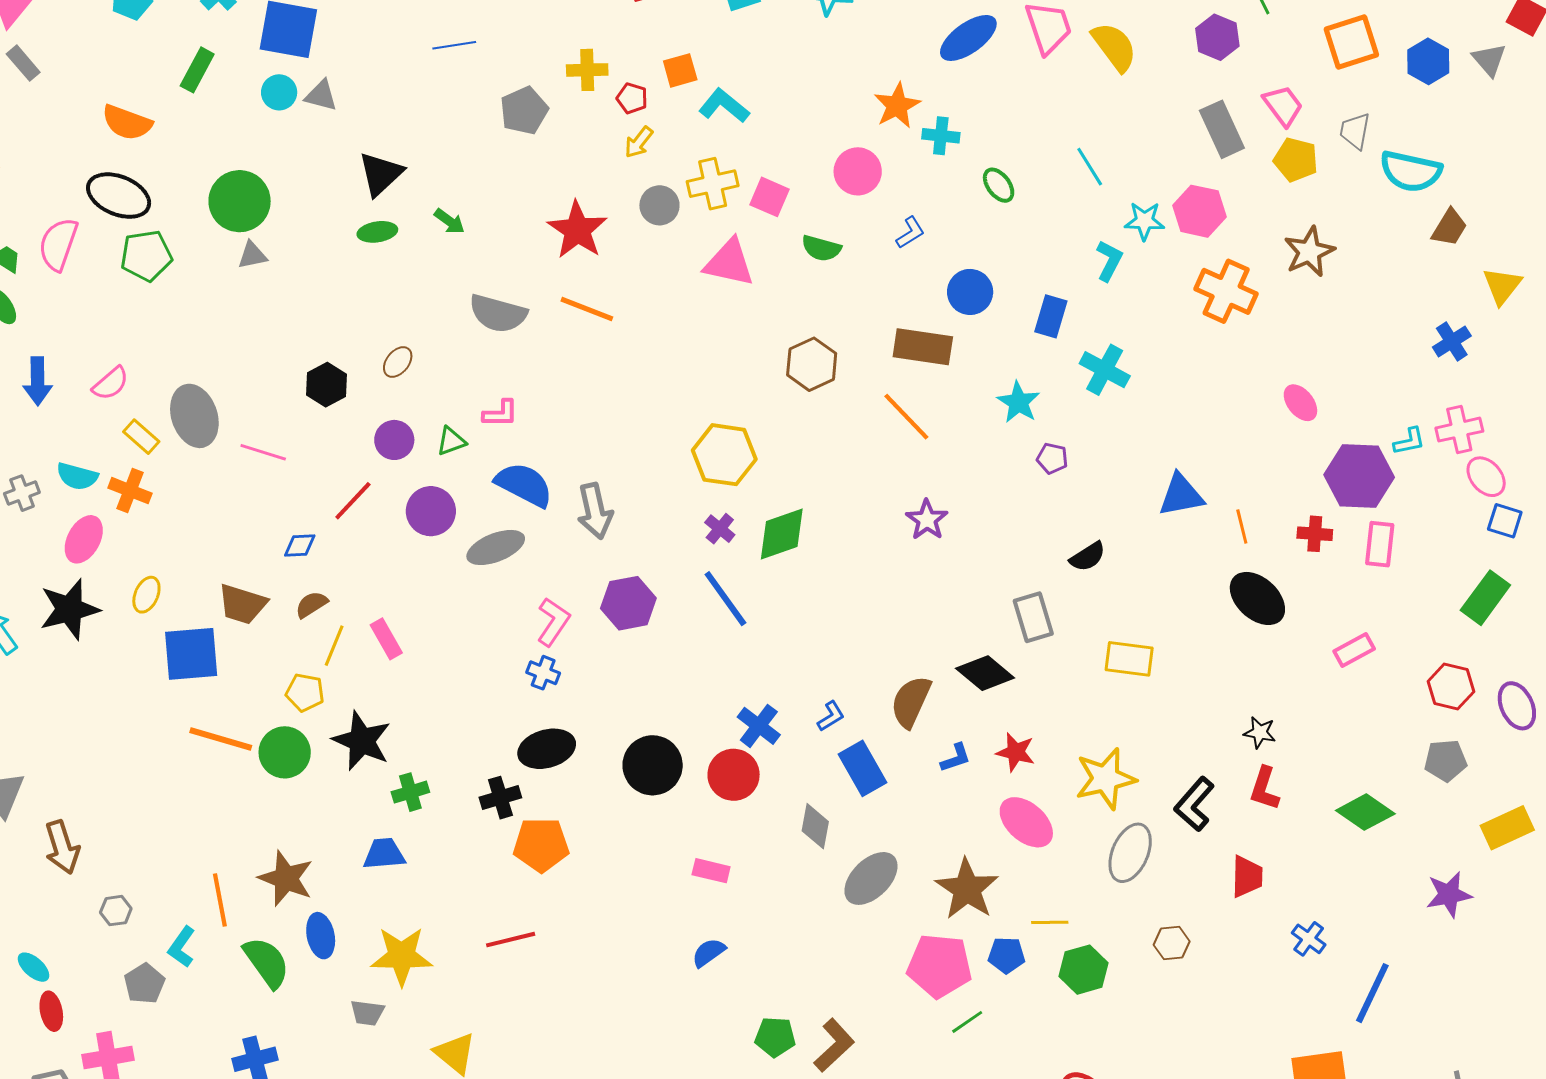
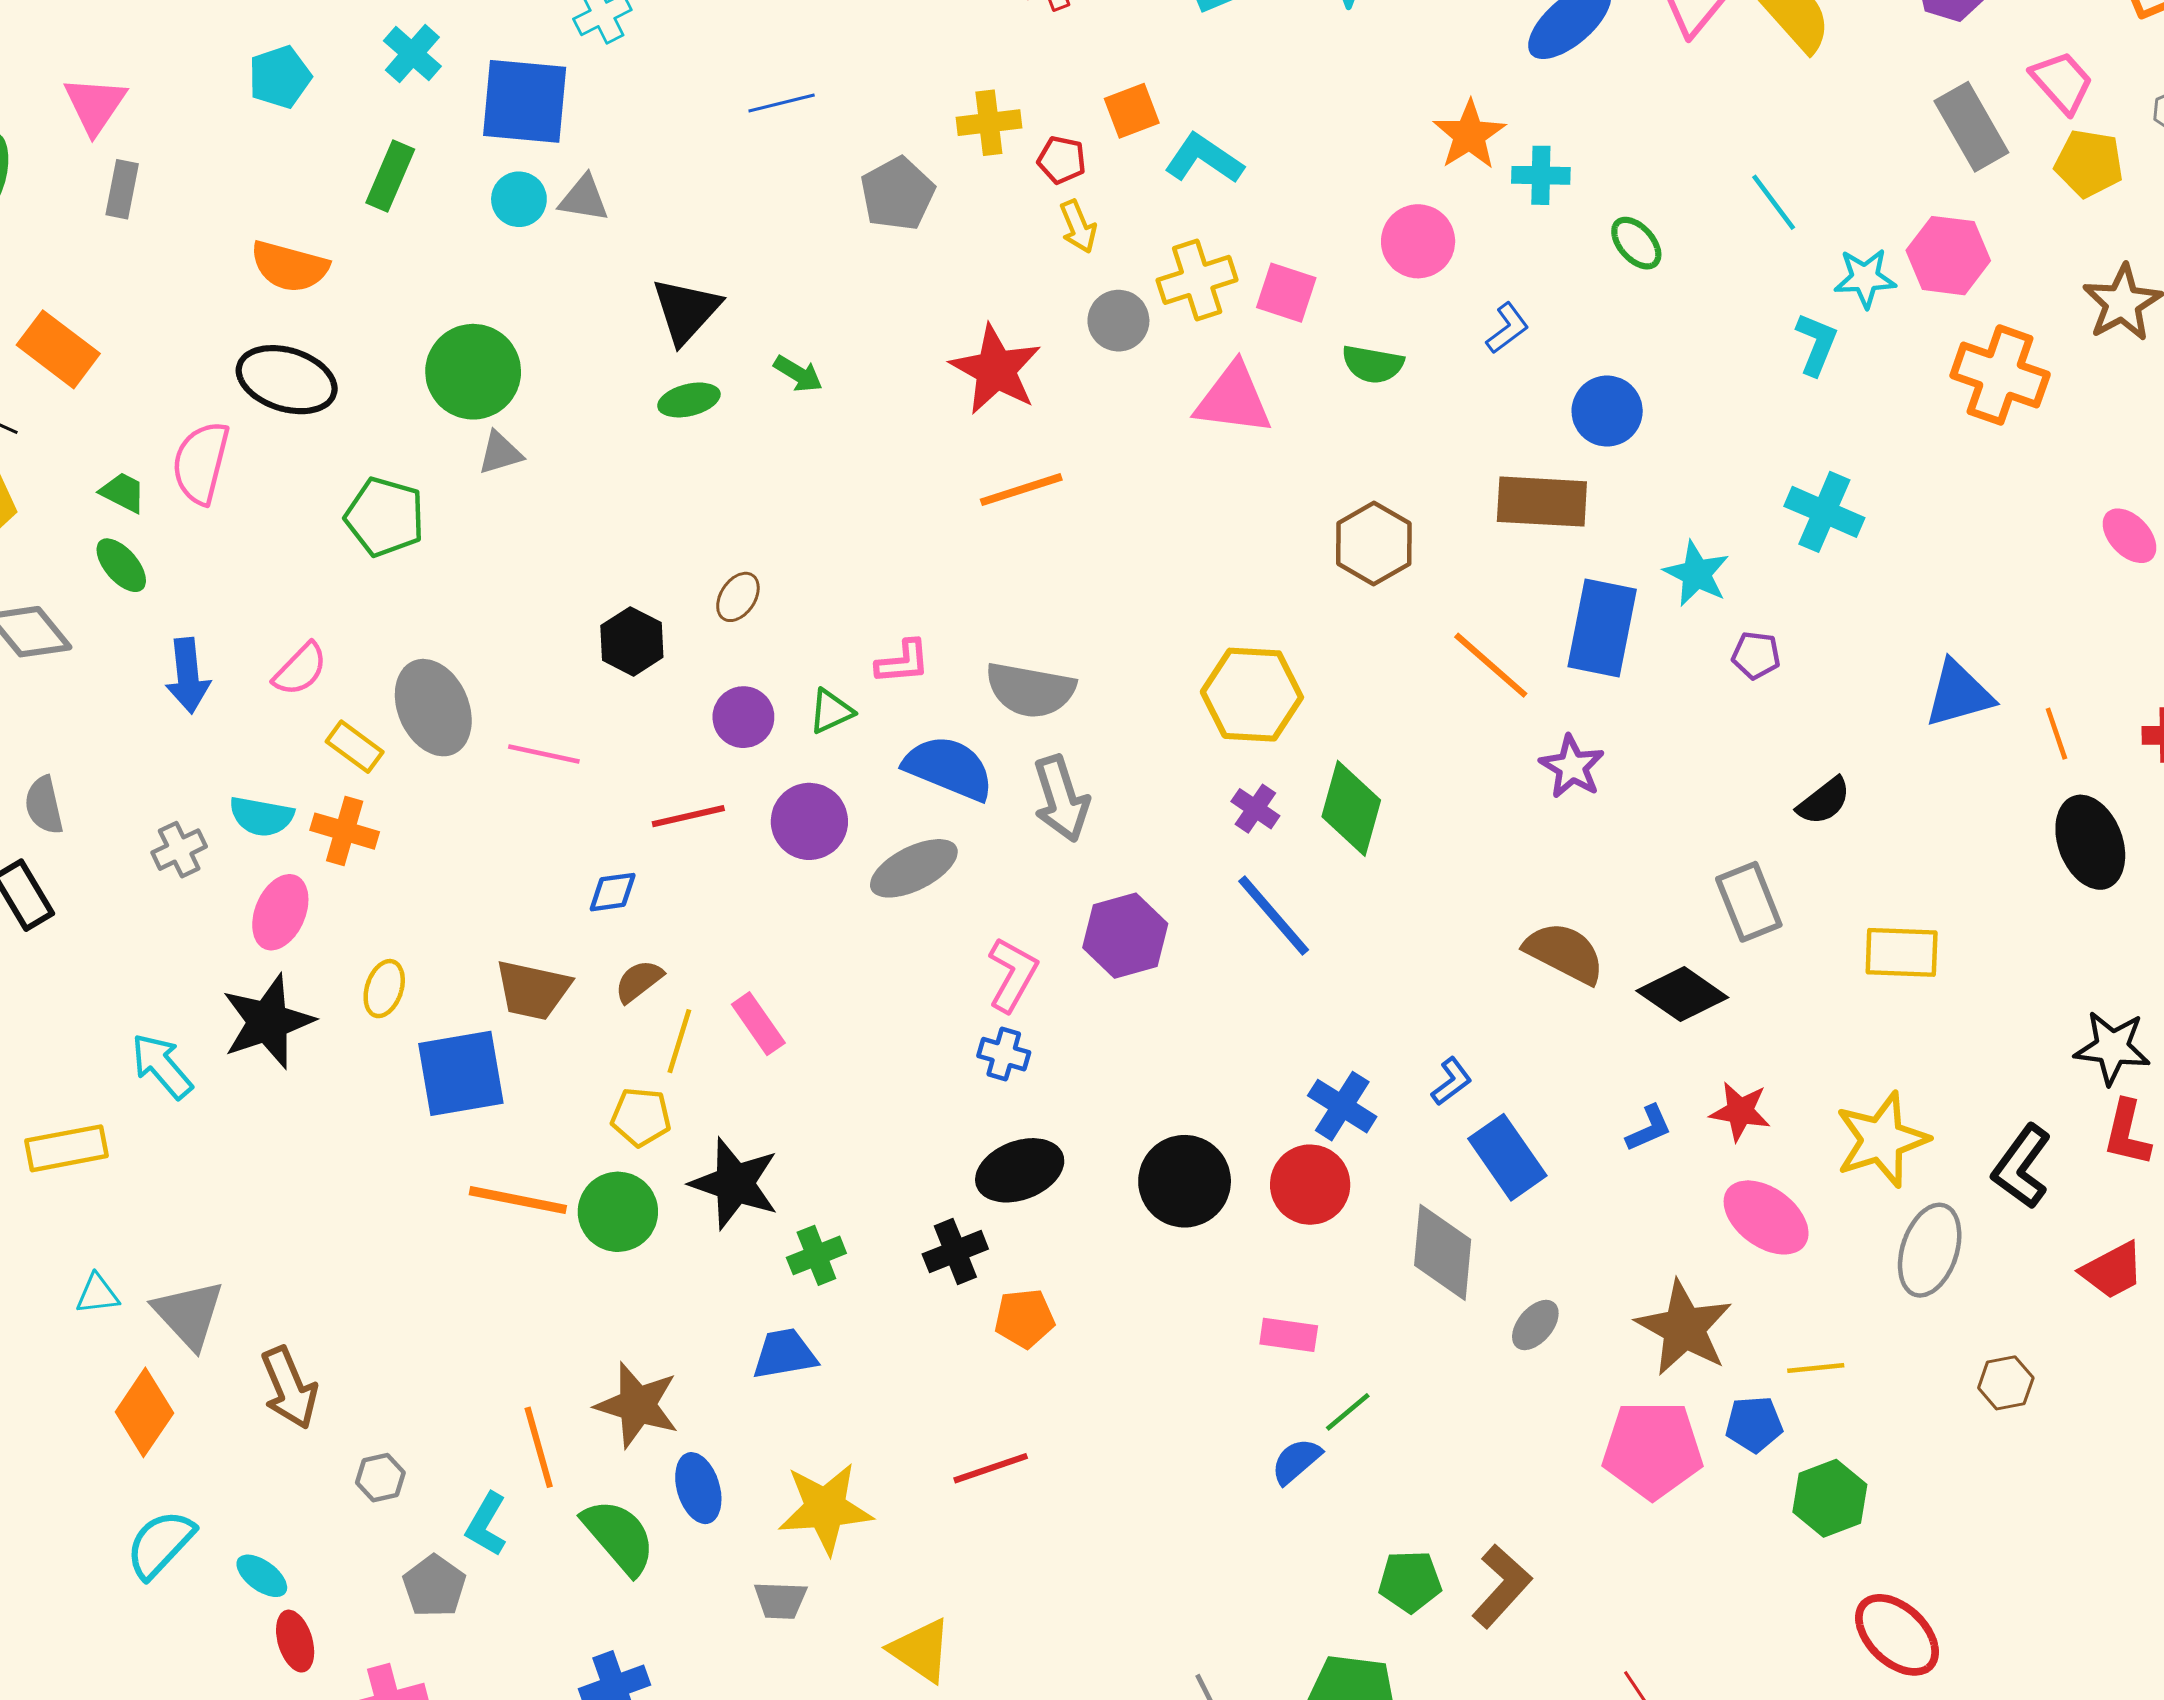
gray rectangle: (23, 63) -> (122, 189), turned 57
yellow arrow: (639, 142) -> (1078, 227), turned -56
green pentagon: (146, 256) -> (385, 517), moved, turned 30
orange line: (587, 309) -> (1021, 490), turned -34
gray semicircle: (498, 314) -> (1030, 690), moved
blue rectangle: (1051, 316) -> (1602, 628), moved, size x1.5
orange line: (906, 417) -> (1491, 665), moved
red line: (353, 501) -> (688, 816), turned 39
green diamond: (782, 534) -> (1351, 808), turned -50
black ellipse: (1257, 598) -> (2090, 842), turned 32
brown semicircle: (911, 702) -> (1564, 953), moved, turned 98
black star: (1260, 733) -> (2112, 1048), size x1.5
gray diamond: (815, 826) -> (1443, 1252), size x1.4
orange pentagon: (541, 845) -> (1024, 1318), size x0.7
red trapezoid: (1247, 876) -> (2112, 1270), turned 66
gray ellipse: (871, 878) -> (1535, 1325), size x0.6
green hexagon: (1084, 970) -> (1830, 1498), moved
green line: (967, 1022) -> (1348, 1412), moved

